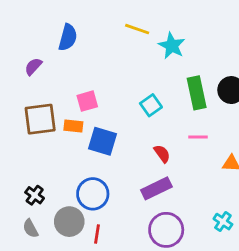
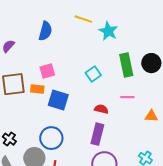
blue semicircle: (68, 37) -> (45, 31), moved
red semicircle: (162, 154) -> (101, 109), turned -40
purple rectangle: (156, 188) -> (97, 134), turned -50

